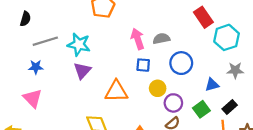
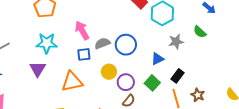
gray semicircle: (161, 39) -> (102, 43), moved
cyan star: (79, 44) -> (47, 43), moved
blue square: (143, 65) -> (84, 54), moved

